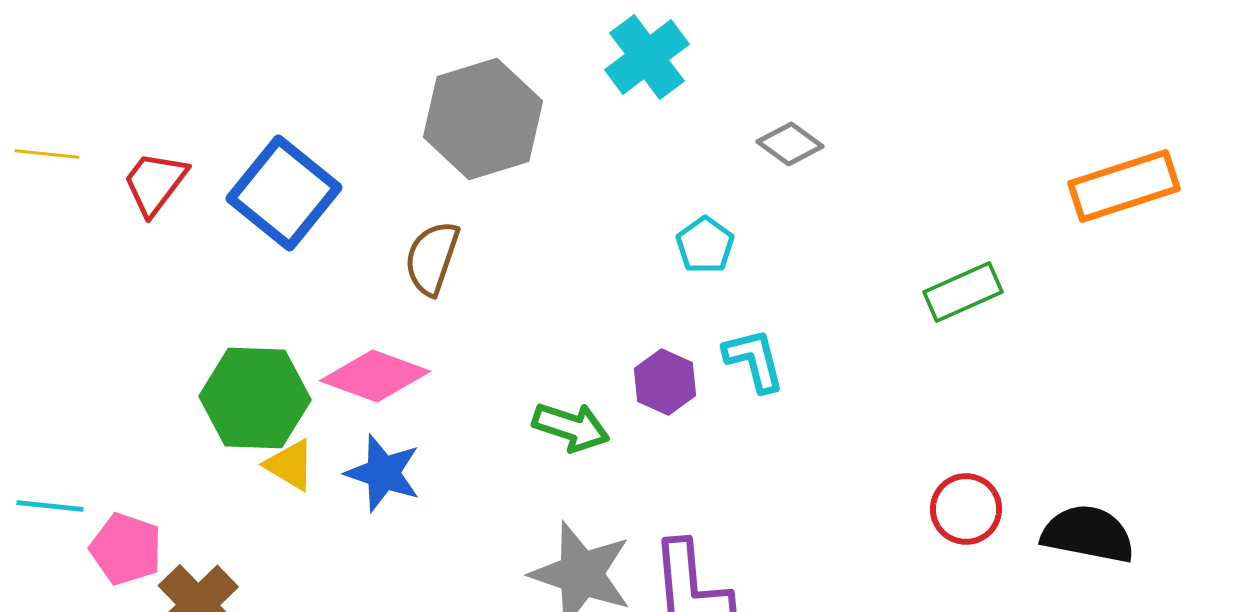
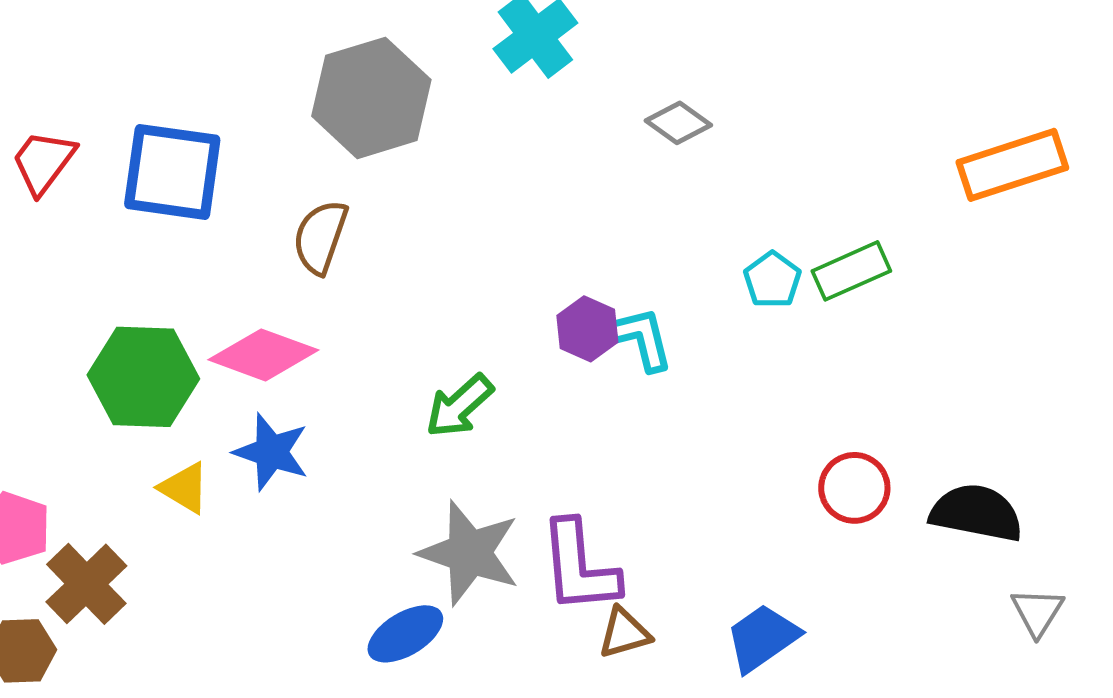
blue square: (284, 193) -> (172, 172), turned -31
cyan pentagon: (705, 245) -> (772, 280), moved
purple hexagon: (665, 382) -> (587, 329), moved
green arrow: (571, 427) -> (459, 406), turned 120
yellow triangle: (290, 465) -> (184, 488), moved

